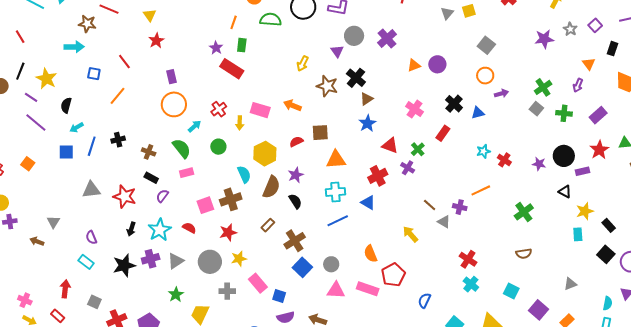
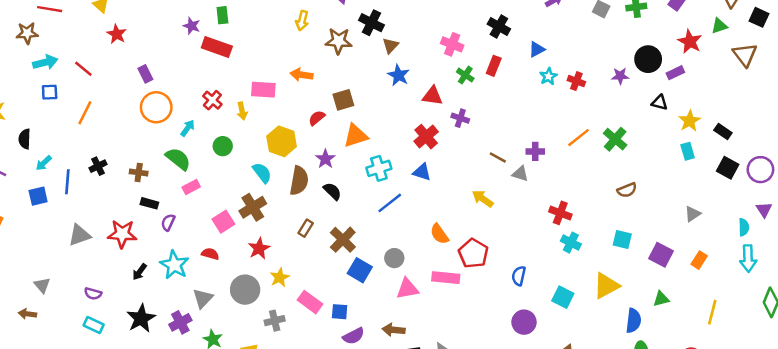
cyan arrow: (74, 47) -> (45, 62), moved
blue triangle: (478, 113) -> (537, 49), moved
green cross: (418, 149) -> (465, 75), moved
orange triangle: (336, 160) -> (356, 136), moved
orange line: (481, 190) -> (579, 138), moved
black arrow: (131, 229) -> (140, 272), turned 32
purple semicircle: (91, 237) -> (93, 294), turned -40
purple cross: (151, 259) -> (180, 322), moved

